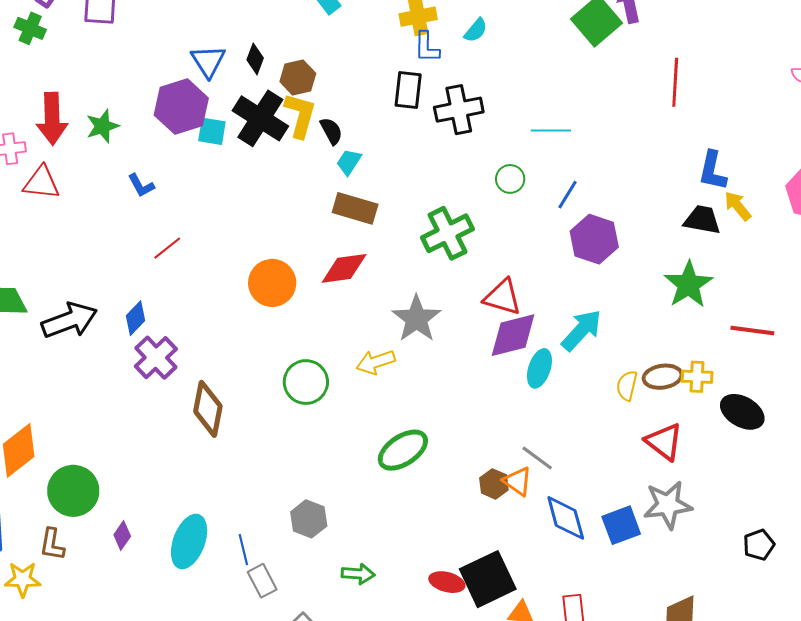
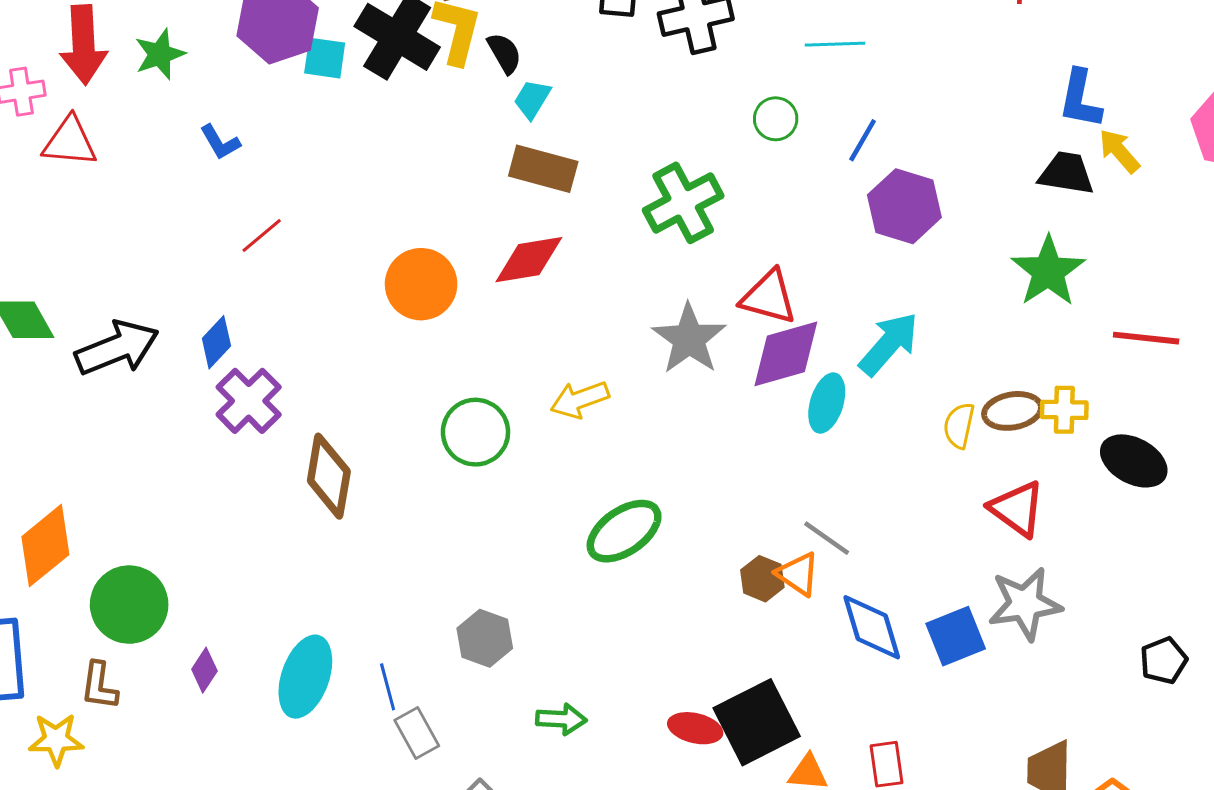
gray star: (416, 319) -> (689, 339), moved

